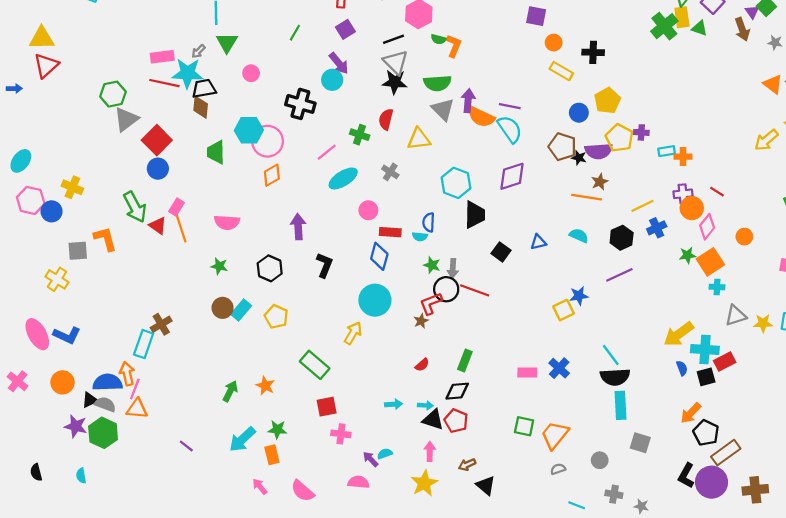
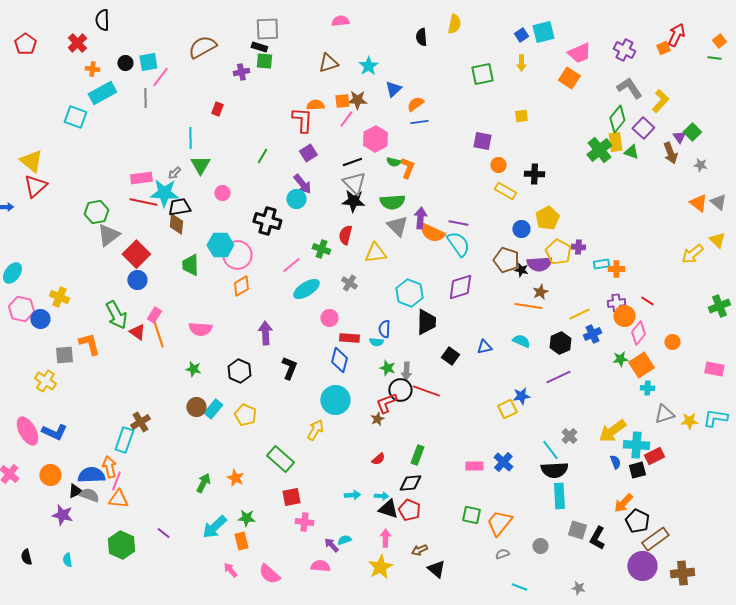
yellow triangle: (42, 38) -> (31, 161), turned 40
green hexagon: (103, 433) -> (121, 545), moved
black L-shape: (686, 476) -> (597, 538), moved
gray cross: (614, 494) -> (569, 436), moved, turned 35

